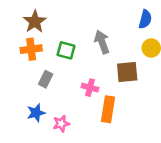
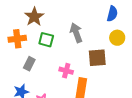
brown star: (35, 22) -> (34, 17), moved

